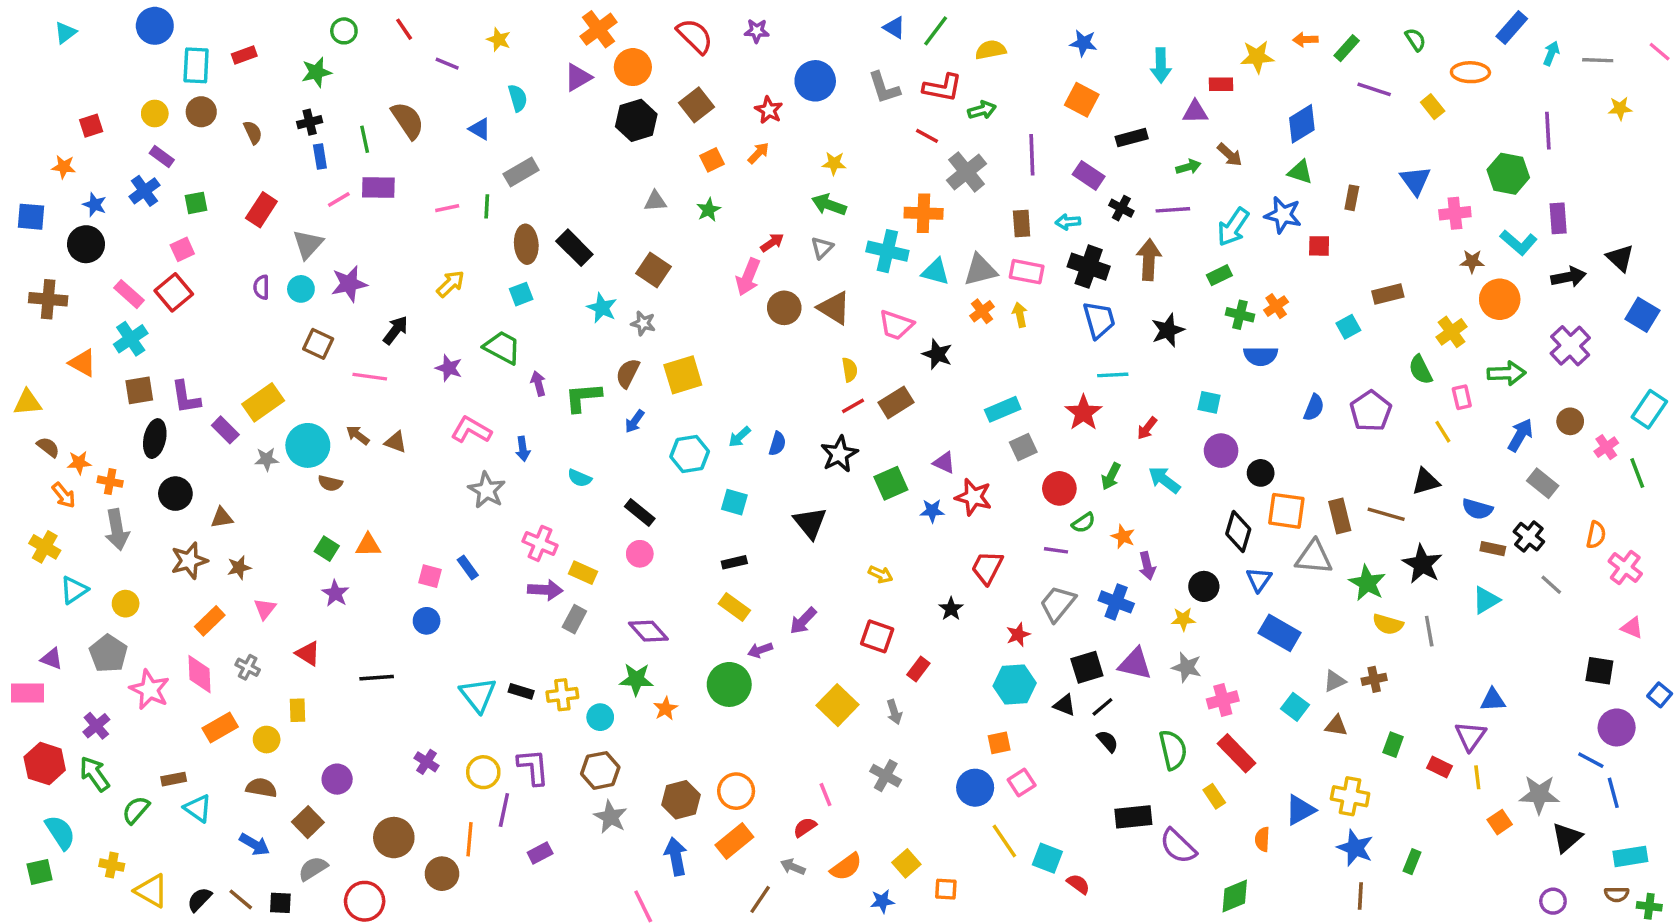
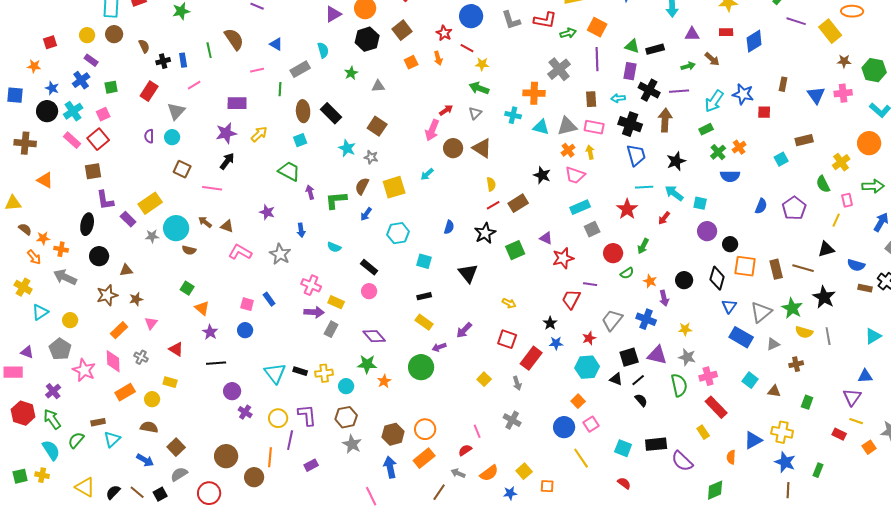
red rectangle: (1221, 84) -> (726, 32), moved
cyan semicircle: (518, 98) -> (323, 50), moved
orange square: (1082, 100) -> (597, 27), moved
yellow rectangle: (1433, 107) -> (830, 31), size x1.6
black cross: (310, 122) -> (163, 61), moved
red line: (927, 136) -> (467, 48), moved
orange arrow: (758, 153) -> (438, 58), turned 120
green triangle: (1300, 172) -> (632, 46), moved
purple rectangle: (1089, 175) -> (630, 71), turned 66
blue triangle: (1415, 181) -> (816, 95), moved
purple rectangle: (378, 187) -> (237, 103), moved
pink line: (447, 208) -> (257, 70), moved
black cross: (1121, 208) -> (649, 90), size x1.5
green star: (709, 210) -> (351, 73), moved
cyan cross: (887, 251) -> (513, 115), size x0.7
brown star: (1472, 261) -> (844, 61), moved
purple star: (349, 284) -> (226, 133), moved
green cross: (1240, 315) -> (718, 152), turned 35
pink trapezoid: (896, 325) -> (575, 175), moved
cyan cross: (131, 339) -> (73, 111), moved
purple star: (449, 368) -> (267, 212), moved
brown square: (139, 390) -> (93, 171), moved
pink L-shape: (471, 430) -> (240, 252), moved
yellow line: (1443, 432) -> (836, 220), turned 56
cyan arrow: (740, 437) -> (427, 174), moved
cyan arrow: (1164, 480) -> (674, 193), moved
red star: (973, 497) -> (563, 258), turned -30
blue star: (932, 511) -> (556, 343), moved
gray arrow: (117, 530) -> (65, 277), turned 125
orange triangle: (368, 545) -> (202, 308), moved, turned 42
purple line: (1056, 550) -> (590, 284), moved
gray triangle: (1314, 557) -> (761, 312), moved, turned -45
black circle: (1204, 586) -> (684, 280), moved
purple star: (335, 593) -> (210, 332), moved
cyan triangle: (1486, 600) -> (873, 336), moved
red rectangle: (918, 669) -> (531, 358), size x1.6
gray triangle: (1335, 681) -> (773, 344), moved
yellow square: (838, 705) -> (484, 379), size x0.6
yellow rectangle: (298, 710) -> (170, 382), turned -72
orange square: (999, 743) -> (578, 401), turned -32
green semicircle: (1173, 750) -> (679, 385), moved
red rectangle: (1439, 767) -> (839, 434), moved
yellow line: (1477, 777) -> (856, 421), turned -64
purple circle: (337, 779) -> (232, 391), moved
cyan triangle: (198, 808) -> (112, 439), turned 42
cyan semicircle: (60, 832) -> (51, 450), moved
cyan square: (1047, 858) -> (623, 448), moved
yellow cross: (112, 865) -> (42, 475), moved
black square: (280, 903) -> (160, 494), turned -32

